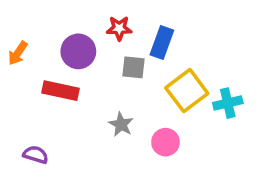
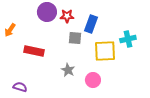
purple circle: (78, 51) -> (47, 12), moved
yellow square: (187, 91) -> (105, 51), turned 35
cyan cross: (228, 103) -> (128, 39), moved

